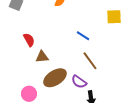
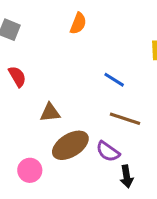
red semicircle: (29, 40) -> (17, 77), moved
brown line: (90, 61) -> (125, 119), turned -36

